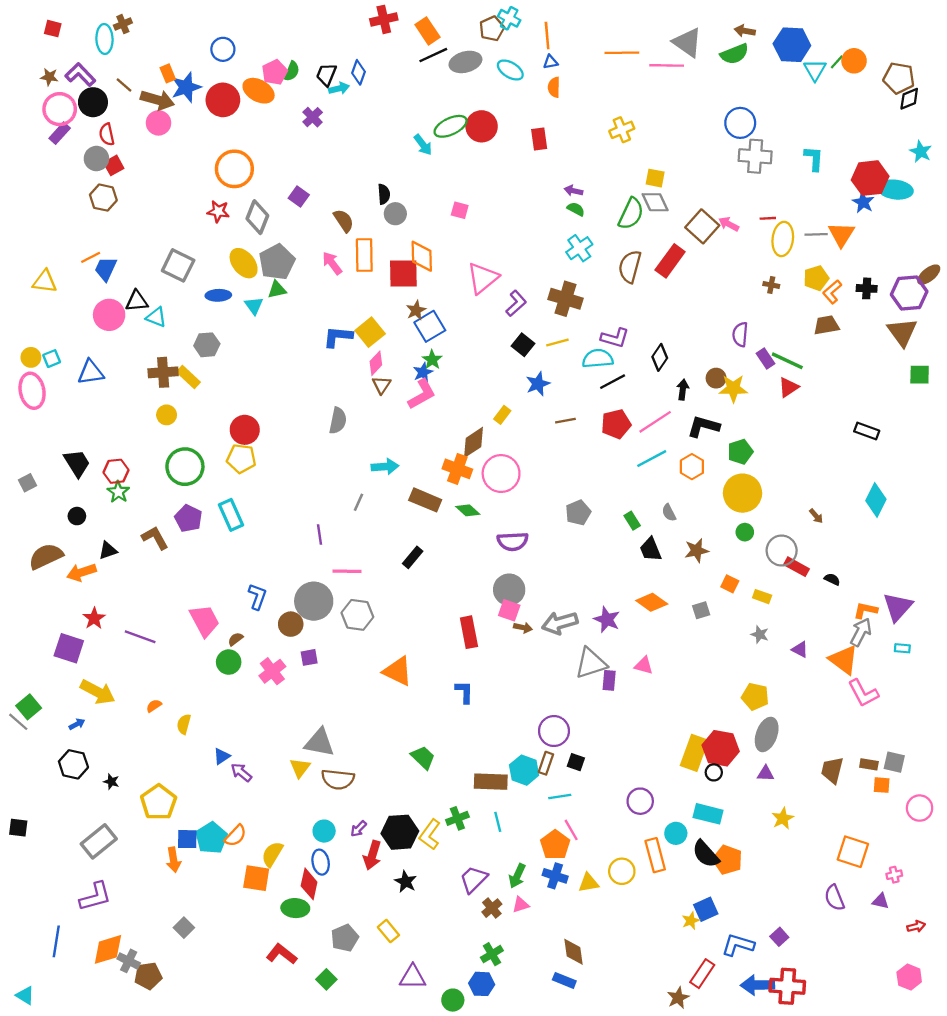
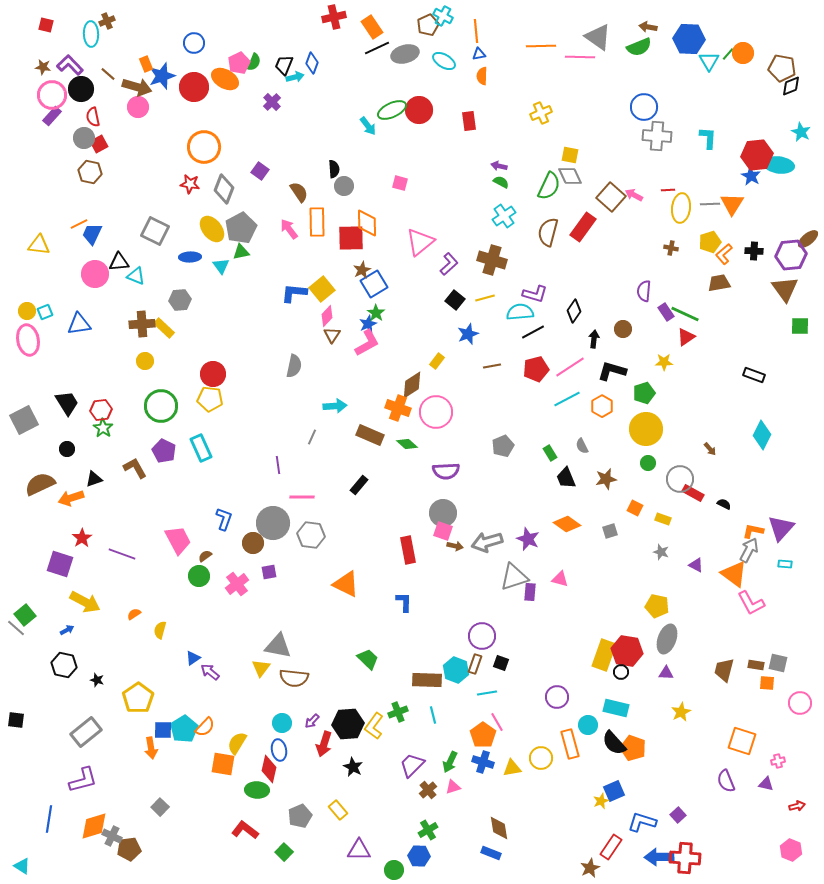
yellow star: (733, 388) -> (664, 362), moved, size x0.7
gray square: (27, 483) -> (24, 420), size x1.8

